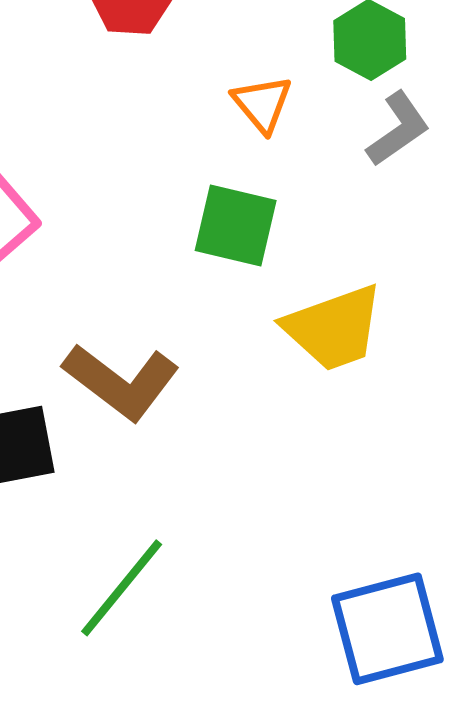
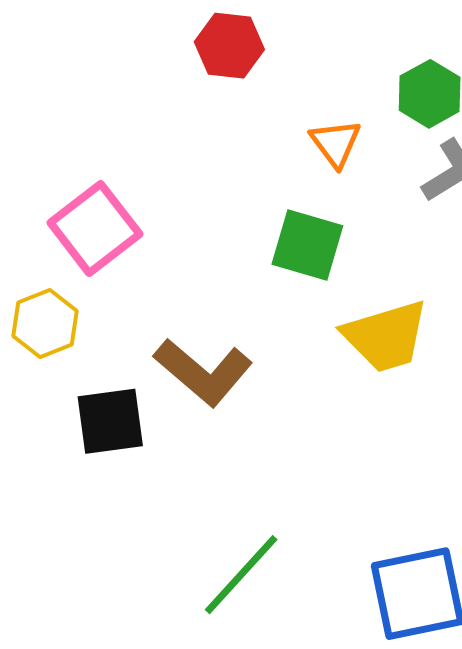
green line: (122, 588) -> (241, 575), moved

